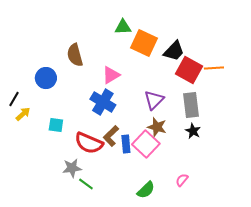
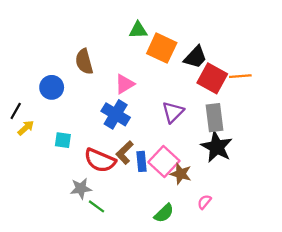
brown star: (157, 127) -> (181, 174), moved
black star: (193, 131) -> (217, 147), size x1.8

